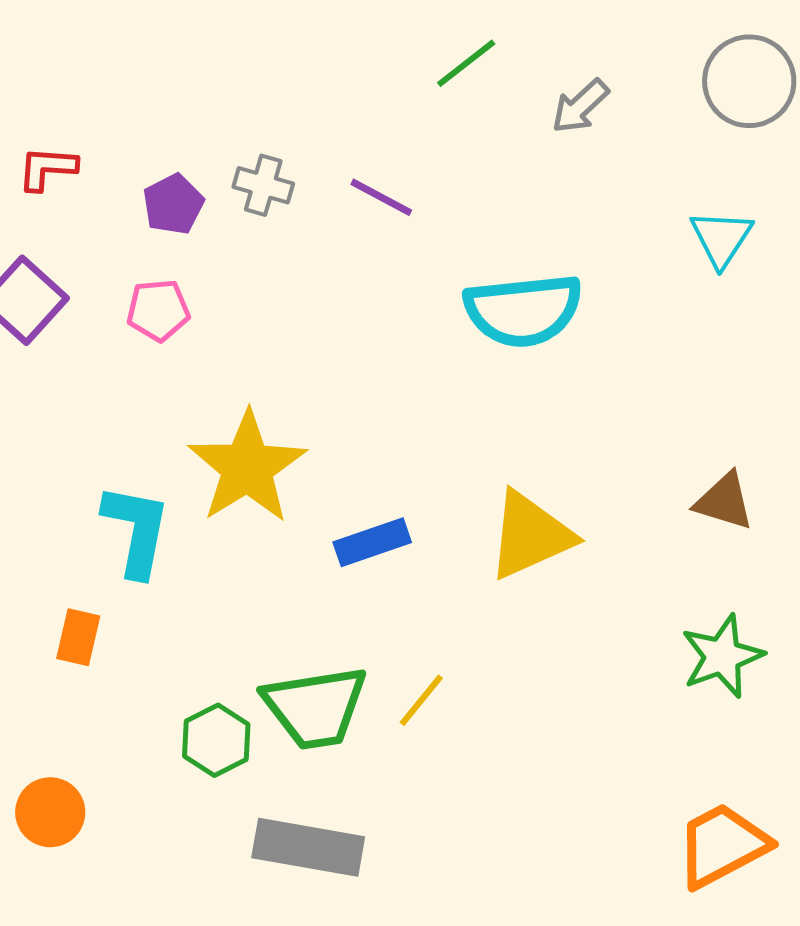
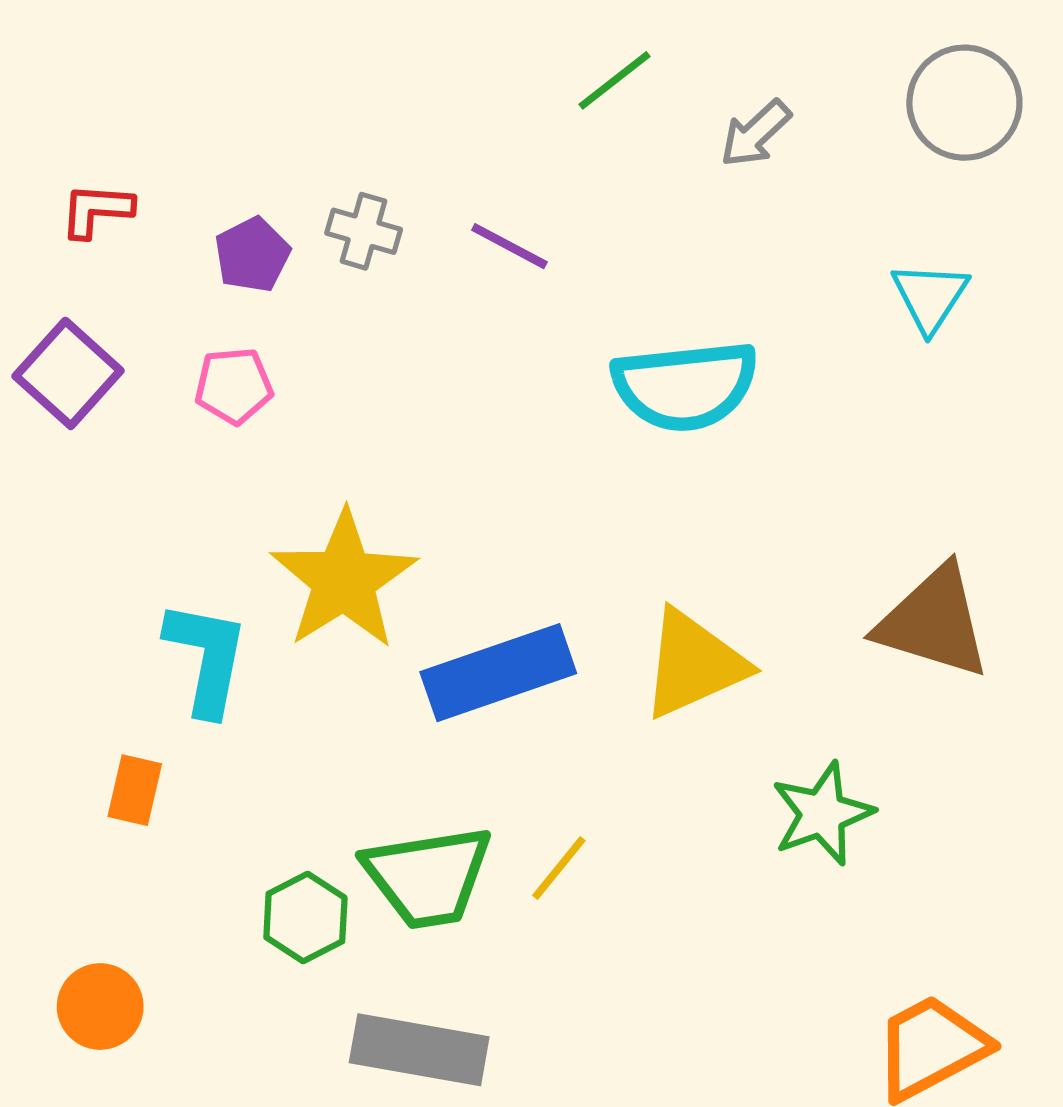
brown triangle: (724, 501) -> (934, 622), size x1.6
blue rectangle: (372, 542) -> (498, 673), size x1.6
green star: (722, 656) -> (822, 814), moved

